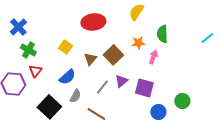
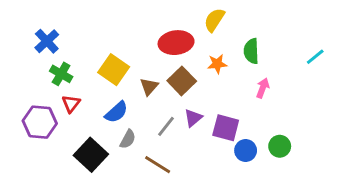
red ellipse: (93, 22) -> (176, 43), moved
yellow square: (65, 47) -> (114, 70), size x1.5
pink arrow: (153, 57) -> (263, 88), moved
blue circle: (158, 112) -> (246, 150), moved

